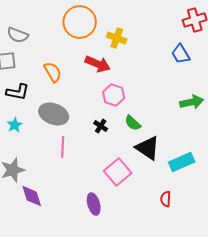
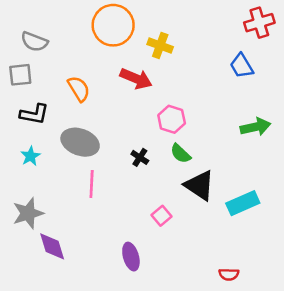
pink hexagon: (114, 95) -> (172, 119), moved
pink square: (118, 172) -> (161, 216), size x0.6
red semicircle: (166, 199) -> (229, 274), moved, turned -91

